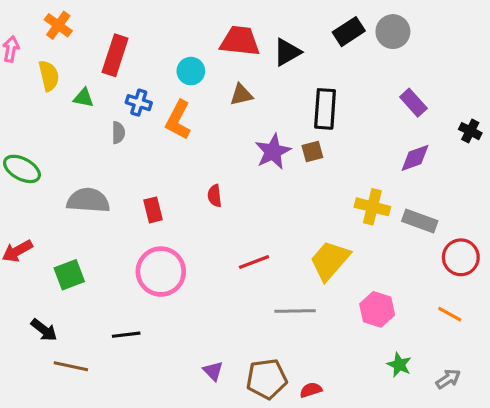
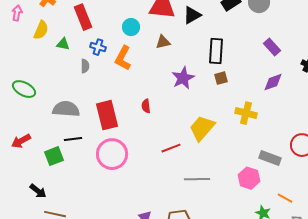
red rectangle: (115, 55) -> (83, 17), turned -40
yellow semicircle: (49, 76) -> (41, 30), turned 36
brown square: (312, 152) -> (221, 78), moved
red rectangle: (153, 210) -> (107, 115), size x1.8
gray rectangle: (420, 221) -> (270, 158), moved
yellow trapezoid: (330, 260) -> (202, 128), moved
orange line: (450, 314) -> (285, 198), moved
black line: (126, 335) -> (73, 139), moved

